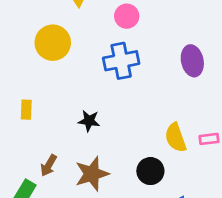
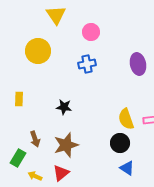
blue cross: (121, 61) -> (87, 64), size x0.7
brown arrow: (49, 165) -> (35, 139), turned -49
black circle: (150, 171) -> (120, 143), moved

